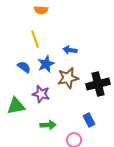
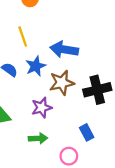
blue arrow: (70, 50) -> (64, 50), size x1.6
purple star: (41, 94) -> (42, 108), moved, turned -30

